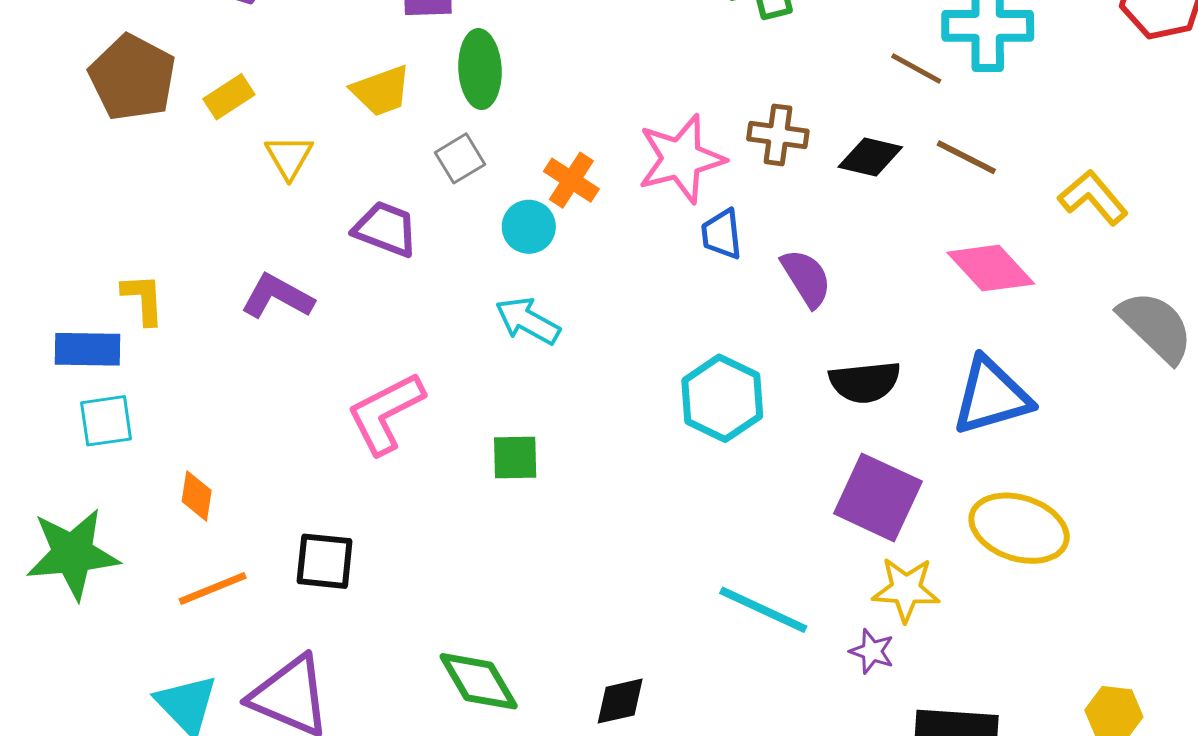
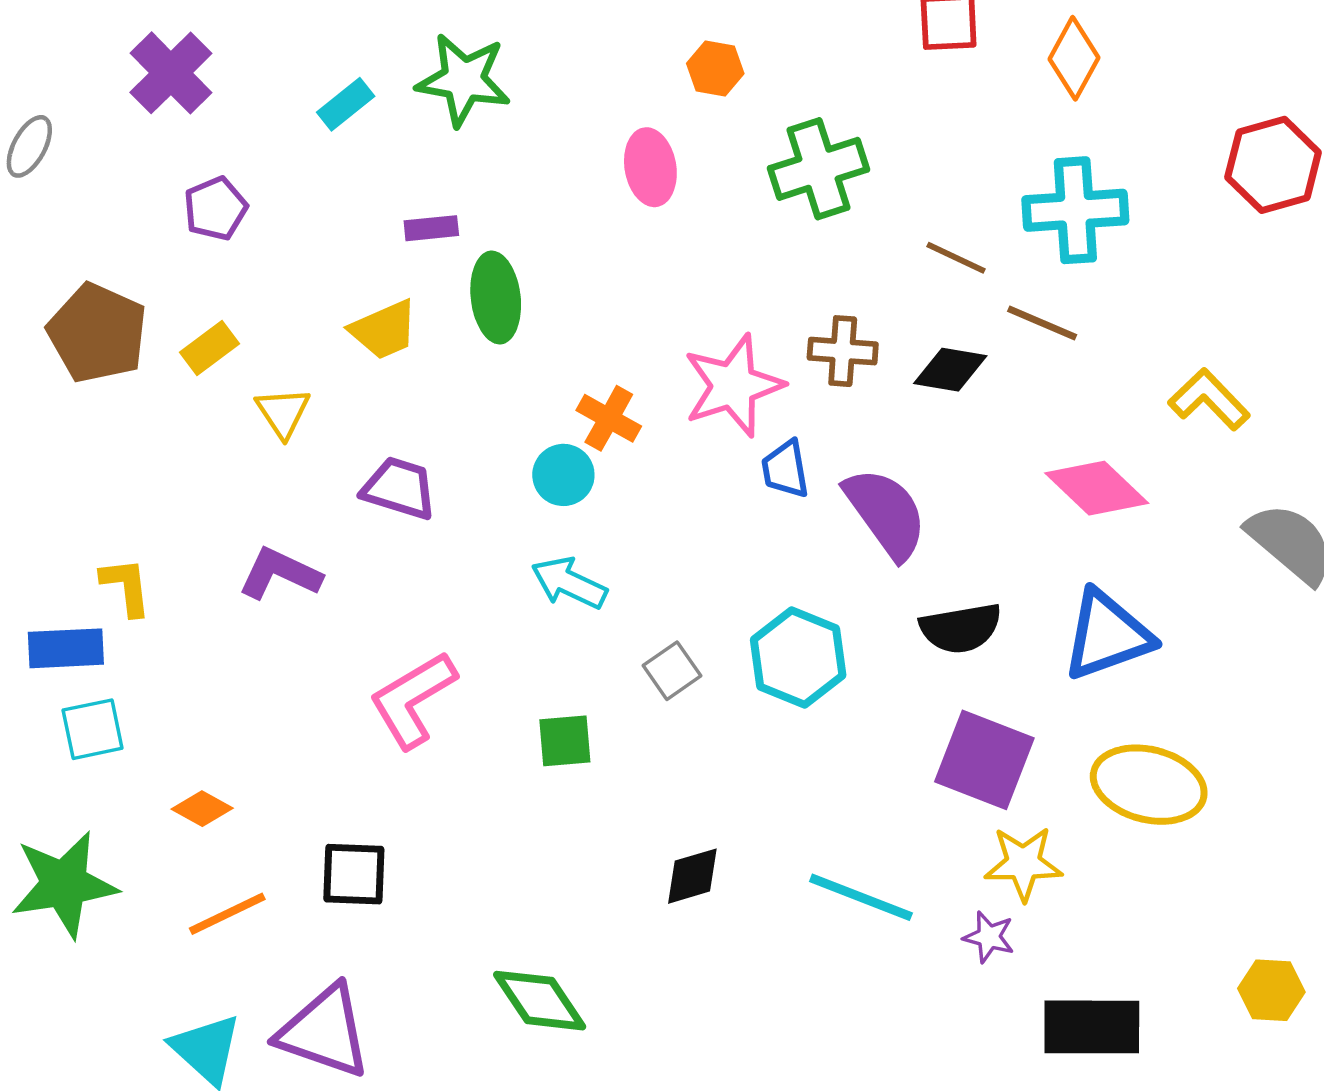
brown line: (916, 69) -> (956, 258), moved
brown line: (966, 157) -> (1042, 323), moved
gray square: (460, 158) -> (672, 671), moved
purple semicircle: (806, 278) -> (886, 513), size x1.4
orange diamond: (197, 496) -> (202, 809), turned -66
black diamond: (620, 701) -> (692, 876), moved

